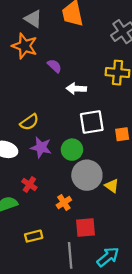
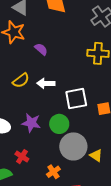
white arrow: (76, 89) -> (46, 83), moved
yellow semicircle: (29, 122) -> (21, 80), moved

